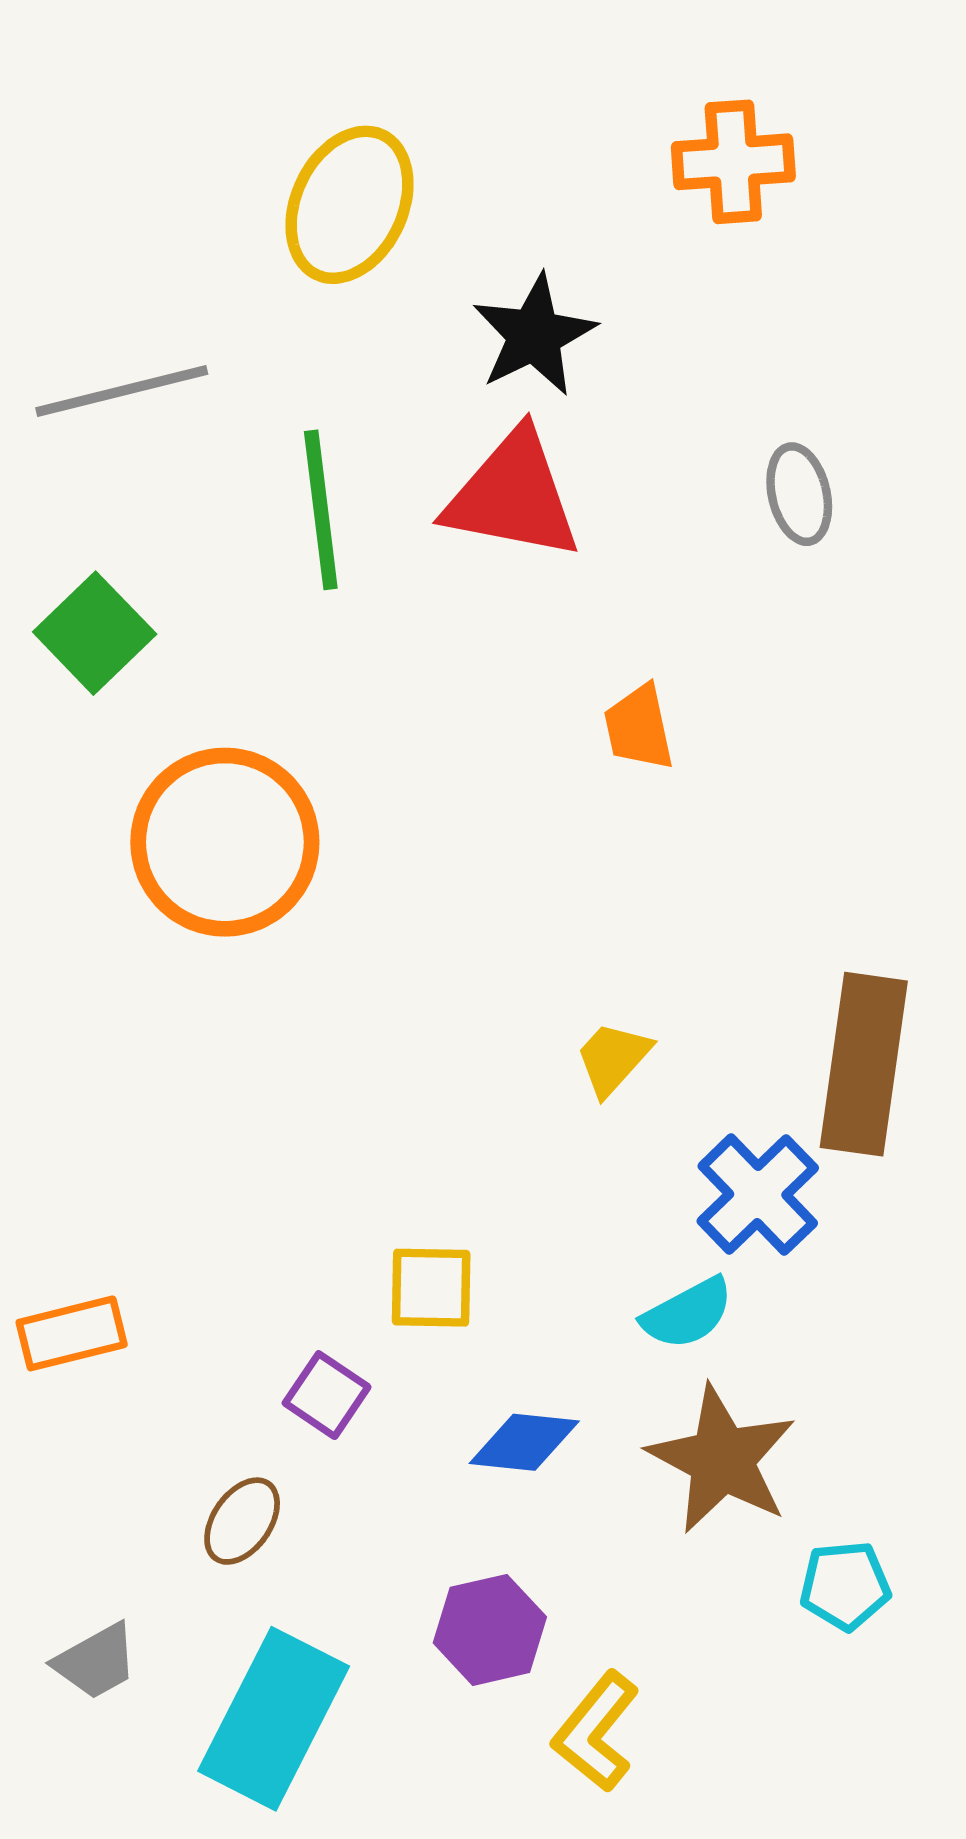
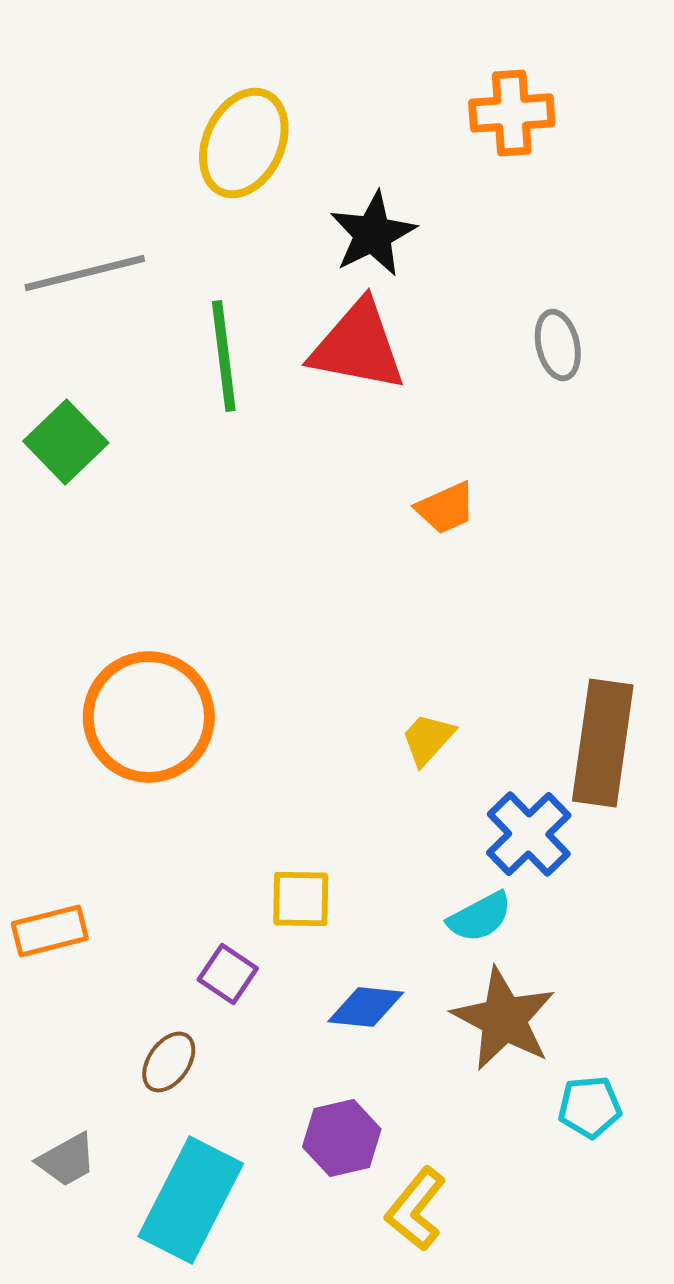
orange trapezoid: (639, 728) -> (446, 508), turned -102
orange circle: (225, 842) -> (149, 717), moved

